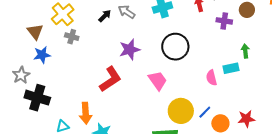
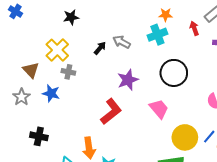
blue star: (42, 55) -> (51, 93), moved, turned 30
gray star: (21, 75) -> (21, 97), moved
black cross: (37, 98) -> (39, 136), size x0.7

